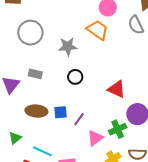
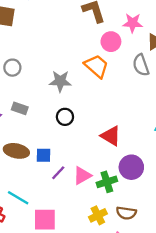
gray circle: (30, 33) -> (12, 68), moved, size x0.6
purple line: (79, 119) -> (58, 173), moved
pink triangle: (95, 138) -> (82, 176), moved

